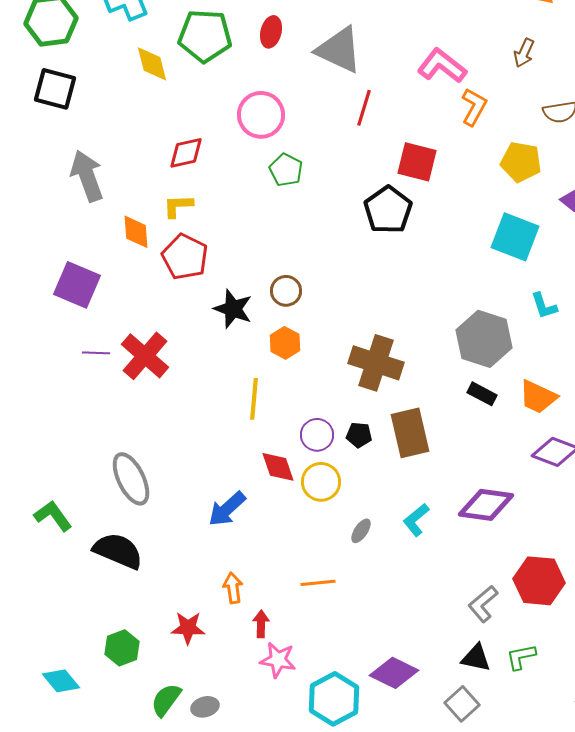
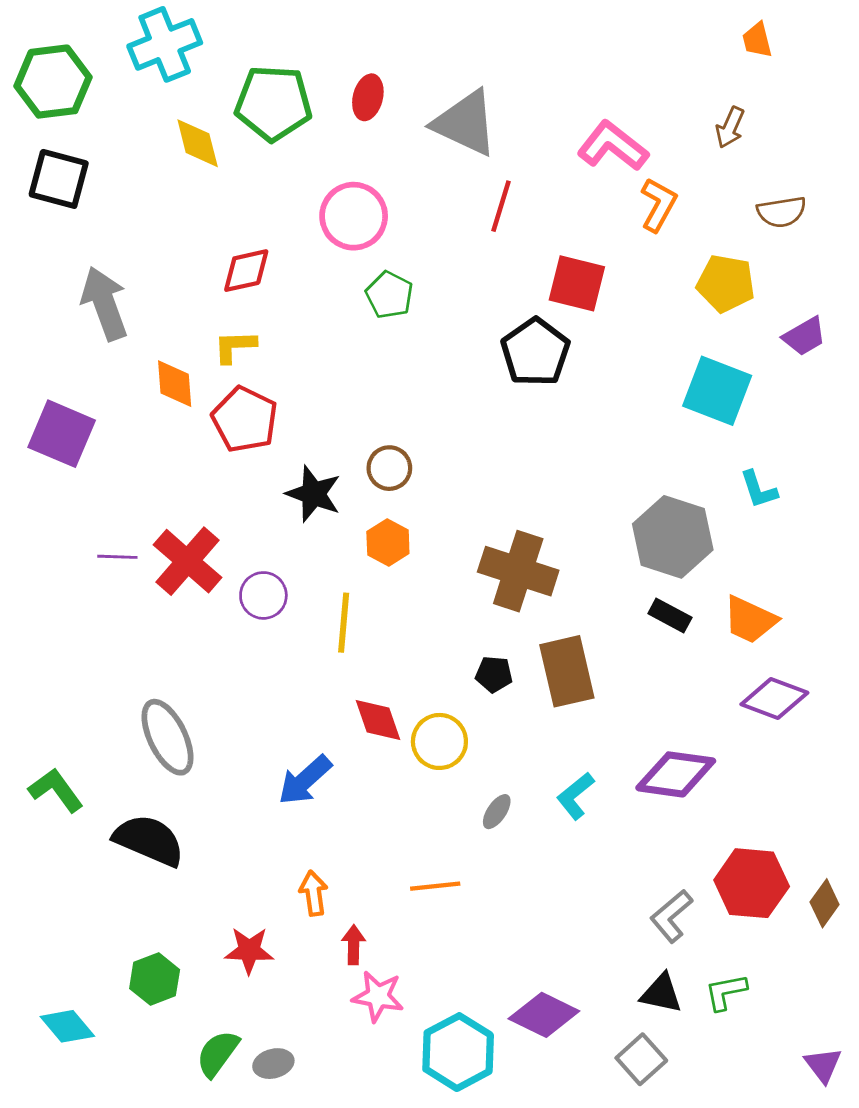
purple square: (77, 285) -> (62, 434), moved
purple circle: (317, 435) -> (263, 595), moved

